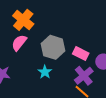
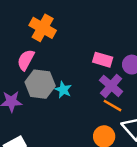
orange cross: (23, 20) -> (43, 28), moved
gray hexagon: (53, 47) -> (40, 84), moved

